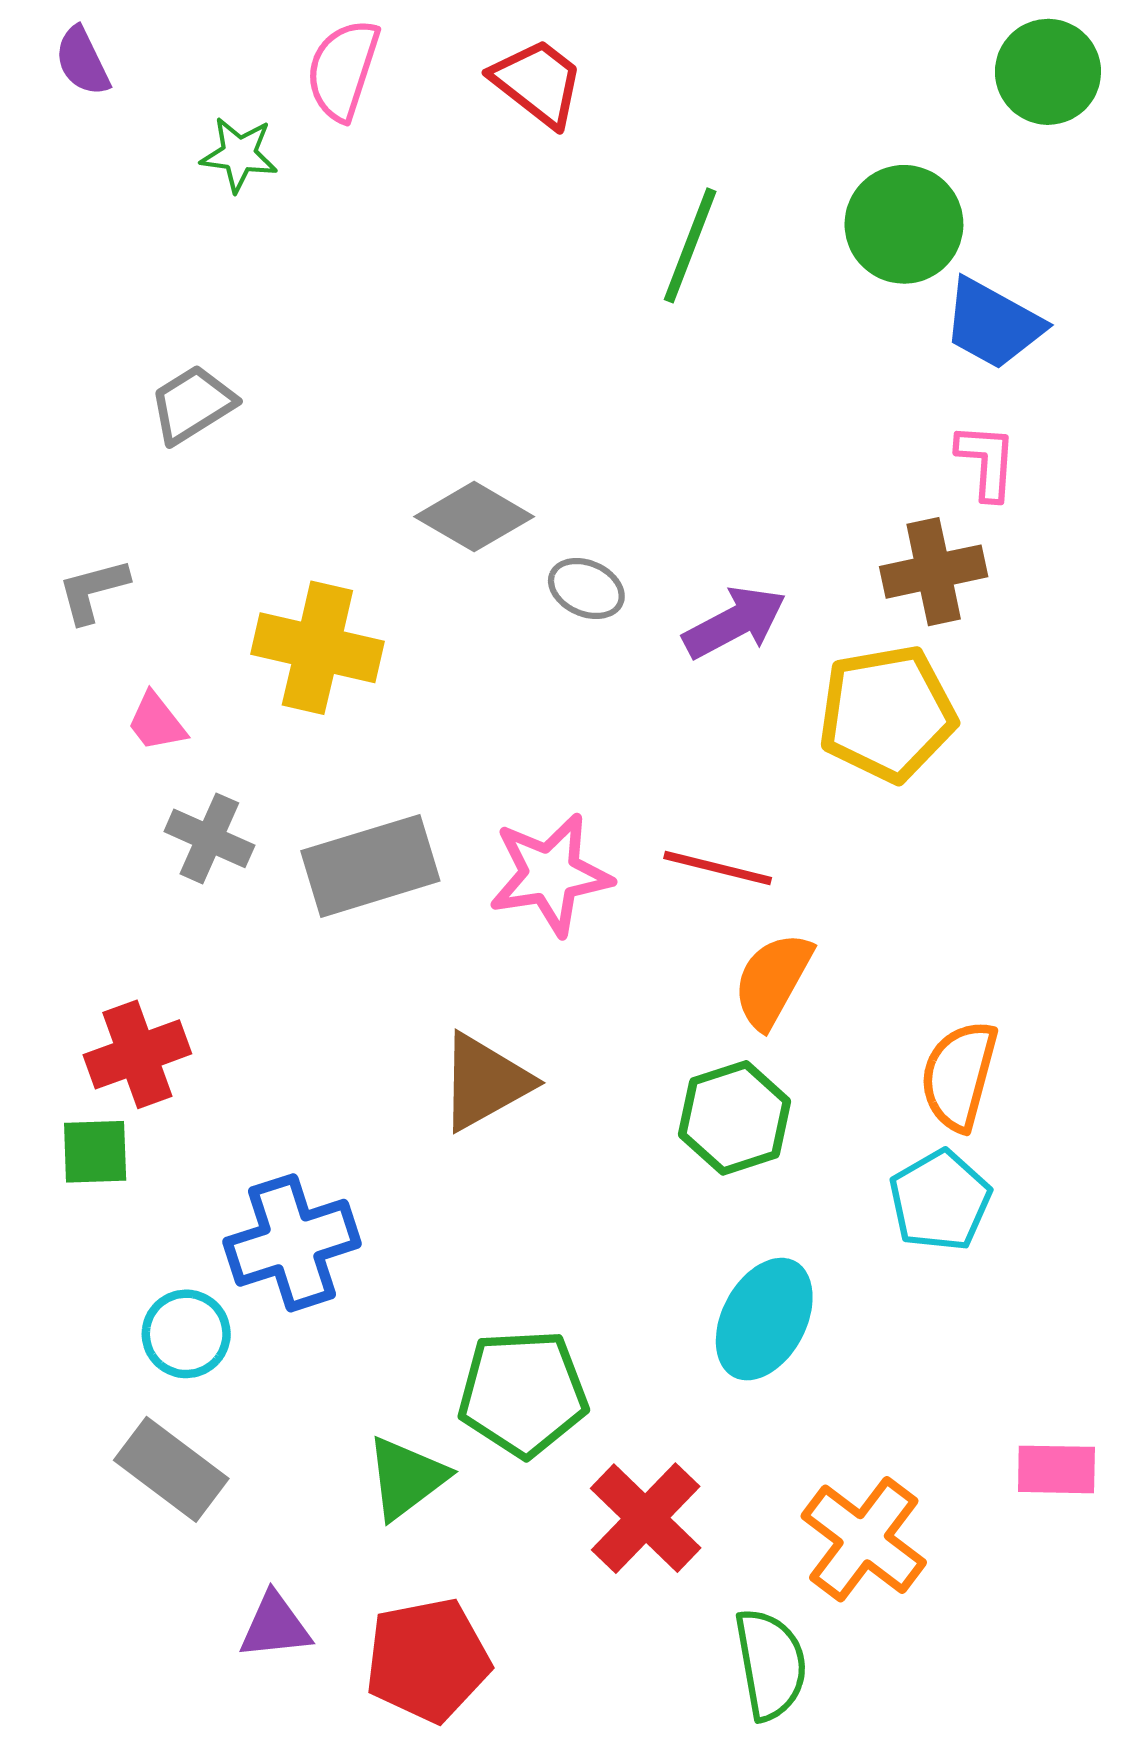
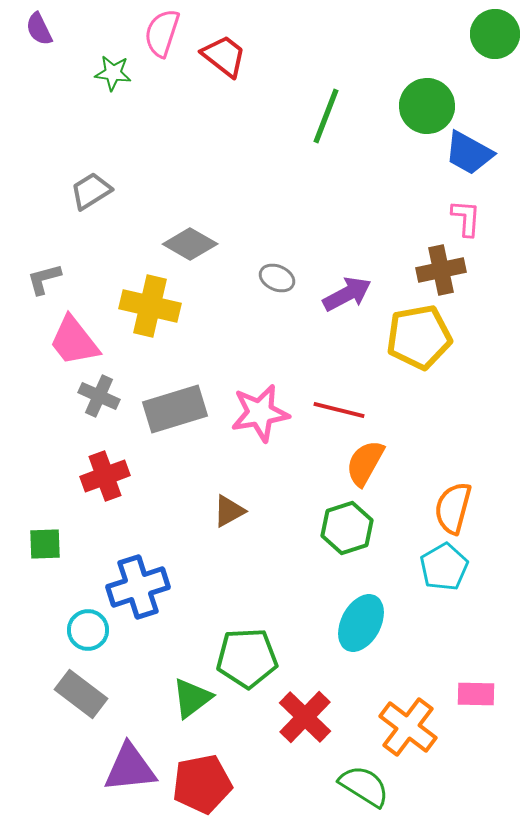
red trapezoid: (538, 82) -> (224, 56), moved
gray diamond: (474, 517) -> (190, 244), moved
pink trapezoid: (156, 722) -> (74, 341), size x1.8
red cross: (137, 1054) -> (105, 476), moved
brown triangle: (485, 1082) -> (229, 511), size x0.7
pink rectangle: (1056, 1469) -> (476, 694), moved
purple triangle: (275, 1626) -> (130, 768), size x1.5
green semicircle: (771, 1664) -> (364, 786), turned -48

